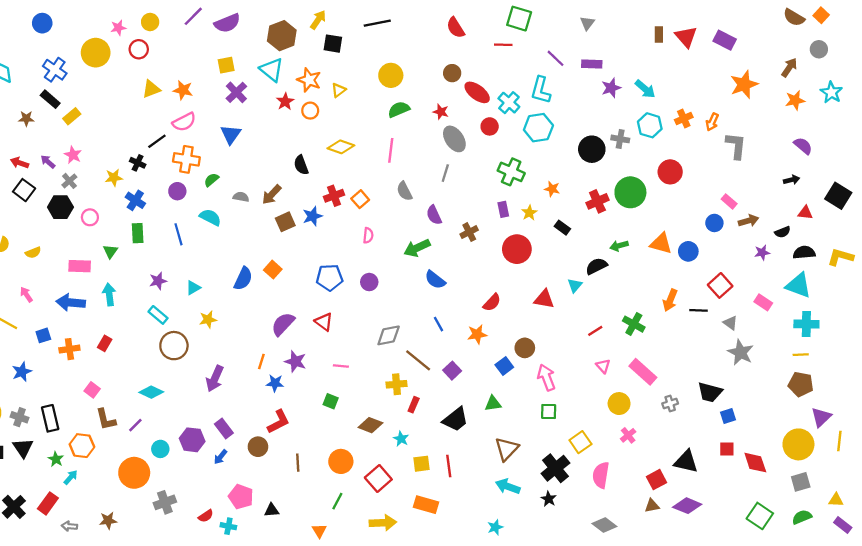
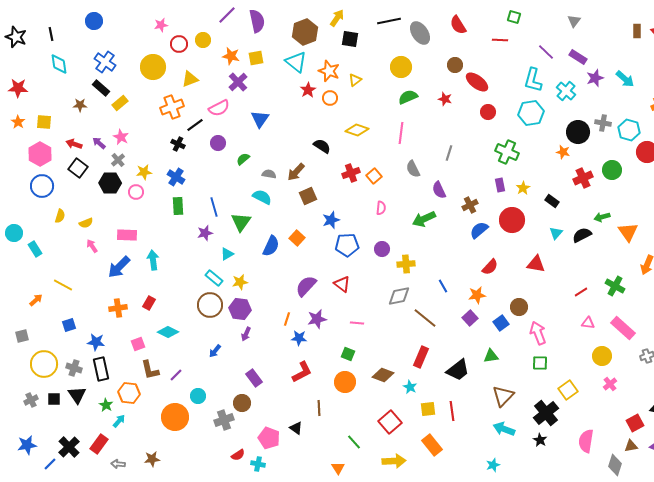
green square: (519, 19) -> (514, 17), size x0.6
yellow circle: (150, 22) -> (203, 40), moved
purple semicircle: (227, 23) -> (257, 21), turned -80
yellow circle: (96, 53) -> (153, 67), moved
purple rectangle: (592, 64) -> (578, 57), turned 30
orange star: (183, 90) -> (231, 56), moved
purple cross: (236, 92) -> (238, 82), moved
cyan cross: (509, 103) -> (566, 91), moved
cyan hexagon: (650, 125) -> (629, 130), moved
gray ellipse: (454, 139) -> (420, 33), moved
orange cross: (186, 159) -> (172, 107), moved, turned -30
black semicircle: (301, 165) -> (322, 146), turned 144
yellow star: (114, 178) -> (144, 172), moved
orange star: (552, 189) -> (563, 152), moved
purple circle: (177, 191) -> (218, 143), moved
green circle: (630, 192) -> (612, 170), size x0.7
blue star: (312, 216) -> (331, 220), moved
cyan semicircle: (210, 217) -> (262, 197), moved
orange triangle: (661, 243) -> (628, 232), moved, turned 40
green triangle: (110, 251) -> (241, 222), moved, size x1.5
blue semicircle: (435, 280) -> (479, 230), moved, turned 102
purple star: (158, 281) -> (205, 233), moved
cyan triangle: (575, 285) -> (556, 233), moved
pink arrow: (26, 295) -> (92, 246), moved
blue arrow: (71, 302) -> (119, 267), turned -50
cyan rectangle: (158, 315) -> (214, 278), moved
blue square: (43, 335) -> (69, 325), moved
purple star: (295, 362) -> (317, 319), turned -30
pink triangle: (603, 366) -> (588, 323), turned -40
purple square: (452, 371) -> (470, 318), moved
blue star: (22, 372) -> (96, 342), moved, turned 30
purple arrow: (215, 379) -> (246, 334), size x0.6
yellow cross: (396, 384) -> (406, 264), moved
pink square: (92, 390) -> (138, 344), turned 32
cyan diamond: (151, 392) -> (168, 332), moved
red rectangle: (414, 405) -> (421, 357), size x1.5
purple hexagon: (192, 440) -> (240, 309), moved
brown circle: (258, 447) -> (242, 403), moved
blue arrow: (220, 457) -> (215, 351), moved
orange circle: (341, 461) -> (345, 382), moved
pink semicircle: (601, 475) -> (586, 441), moved
green line: (337, 501) -> (354, 442), turned -70
gray cross: (165, 502) -> (224, 420), moved
orange rectangle: (426, 505) -> (432, 445), turned 35
black triangle: (272, 510) -> (296, 428), moved, turned 40
gray diamond: (604, 525) -> (615, 465), moved, turned 70

